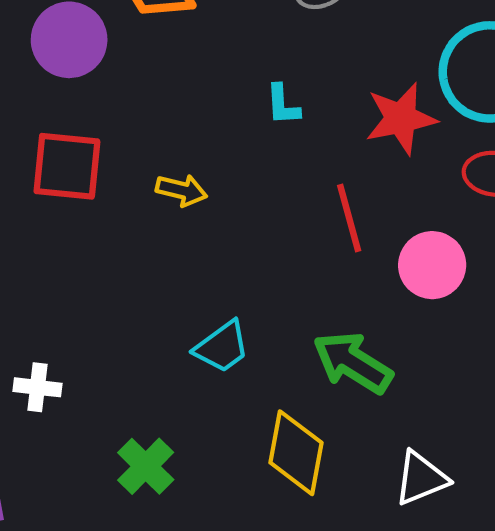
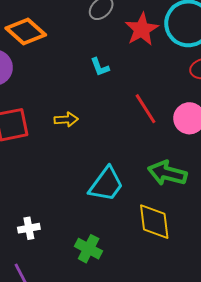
red star: (401, 119) -> (142, 29), moved
cyan trapezoid: (222, 347) -> (106, 184), size x1.4

